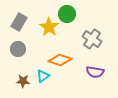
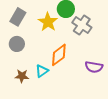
gray cross: (92, 39) -> (82, 25), moved
orange diamond: (60, 60) -> (59, 55), turned -55

